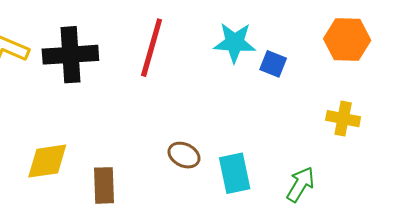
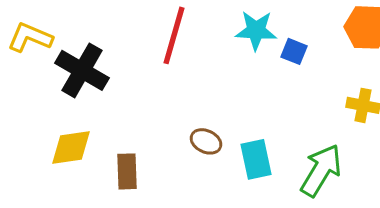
black cross: (70, 55) -> (82, 70), moved, turned 34
green arrow: (301, 184) -> (321, 170), size x1.5

